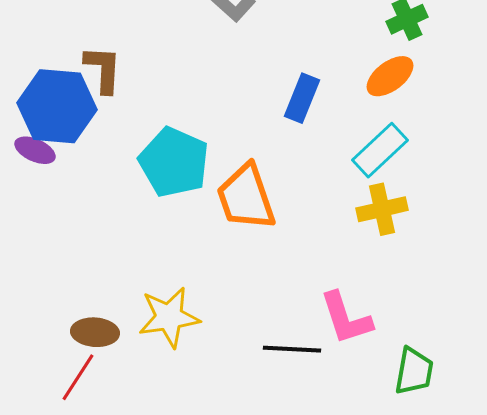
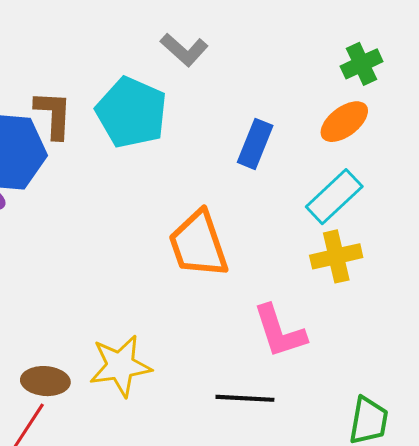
cyan pentagon: (174, 162) -> (131, 112), moved
pink L-shape: (346, 318) -> (279, 331), moved

